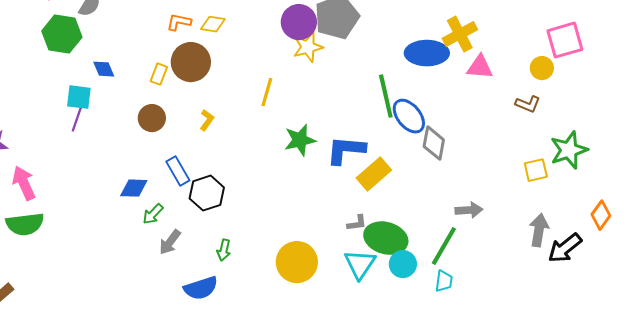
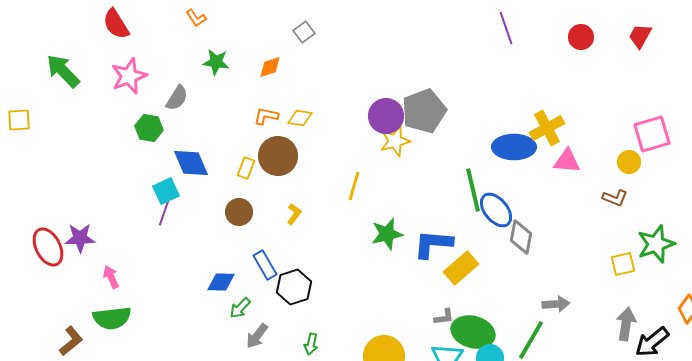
green hexagon: (62, 34) -> (149, 128), size x0.7
blue diamond: (104, 69) -> (191, 163), size x1.6
cyan square: (79, 97) -> (166, 191), turned -32
pink arrow: (24, 183) -> (111, 277), size x0.7

